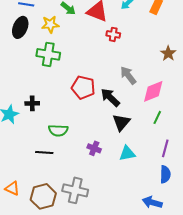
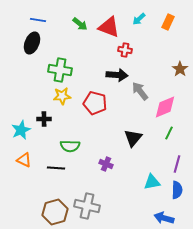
yellow star: (50, 24) -> (62, 96), moved
black arrow: (110, 97) -> (117, 75), moved, turned 140
cyan triangle: (127, 153) -> (152, 182), moved
orange triangle: (12, 188) -> (24, 160), moved

